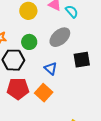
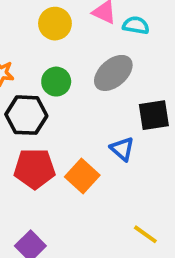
cyan semicircle: (72, 11) -> (136, 25), turned -40
blue triangle: (51, 69) -> (122, 149), moved

